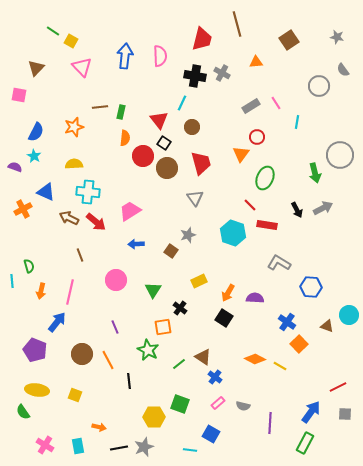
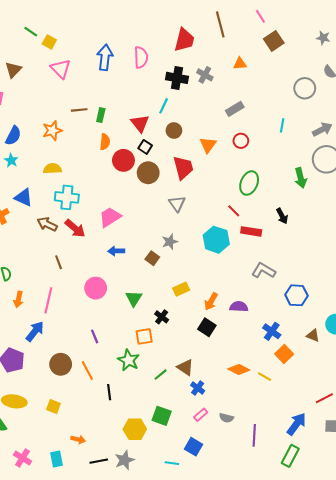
pink line: (276, 103) -> (260, 16), moved
orange triangle: (241, 154) -> (208, 145), moved
gray arrow: (323, 208) -> (322, 129), moved

